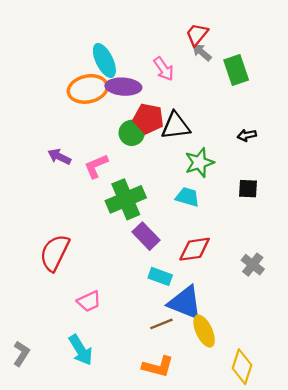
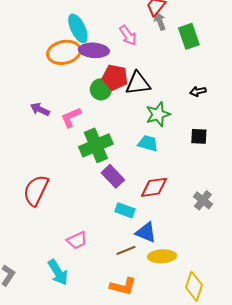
gray arrow: (202, 52) -> (160, 21), turned 30
pink trapezoid: (89, 301) -> (77, 240), moved
blue triangle: (185, 303) -> (146, 232), size x0.7
yellow ellipse: (204, 331) -> (162, 256), turned -68

